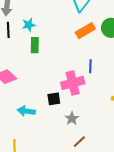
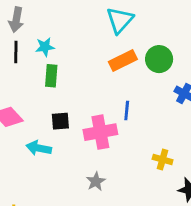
black square: (54, 99) -> (60, 121), moved
cyan arrow: (26, 111) -> (39, 148), moved

